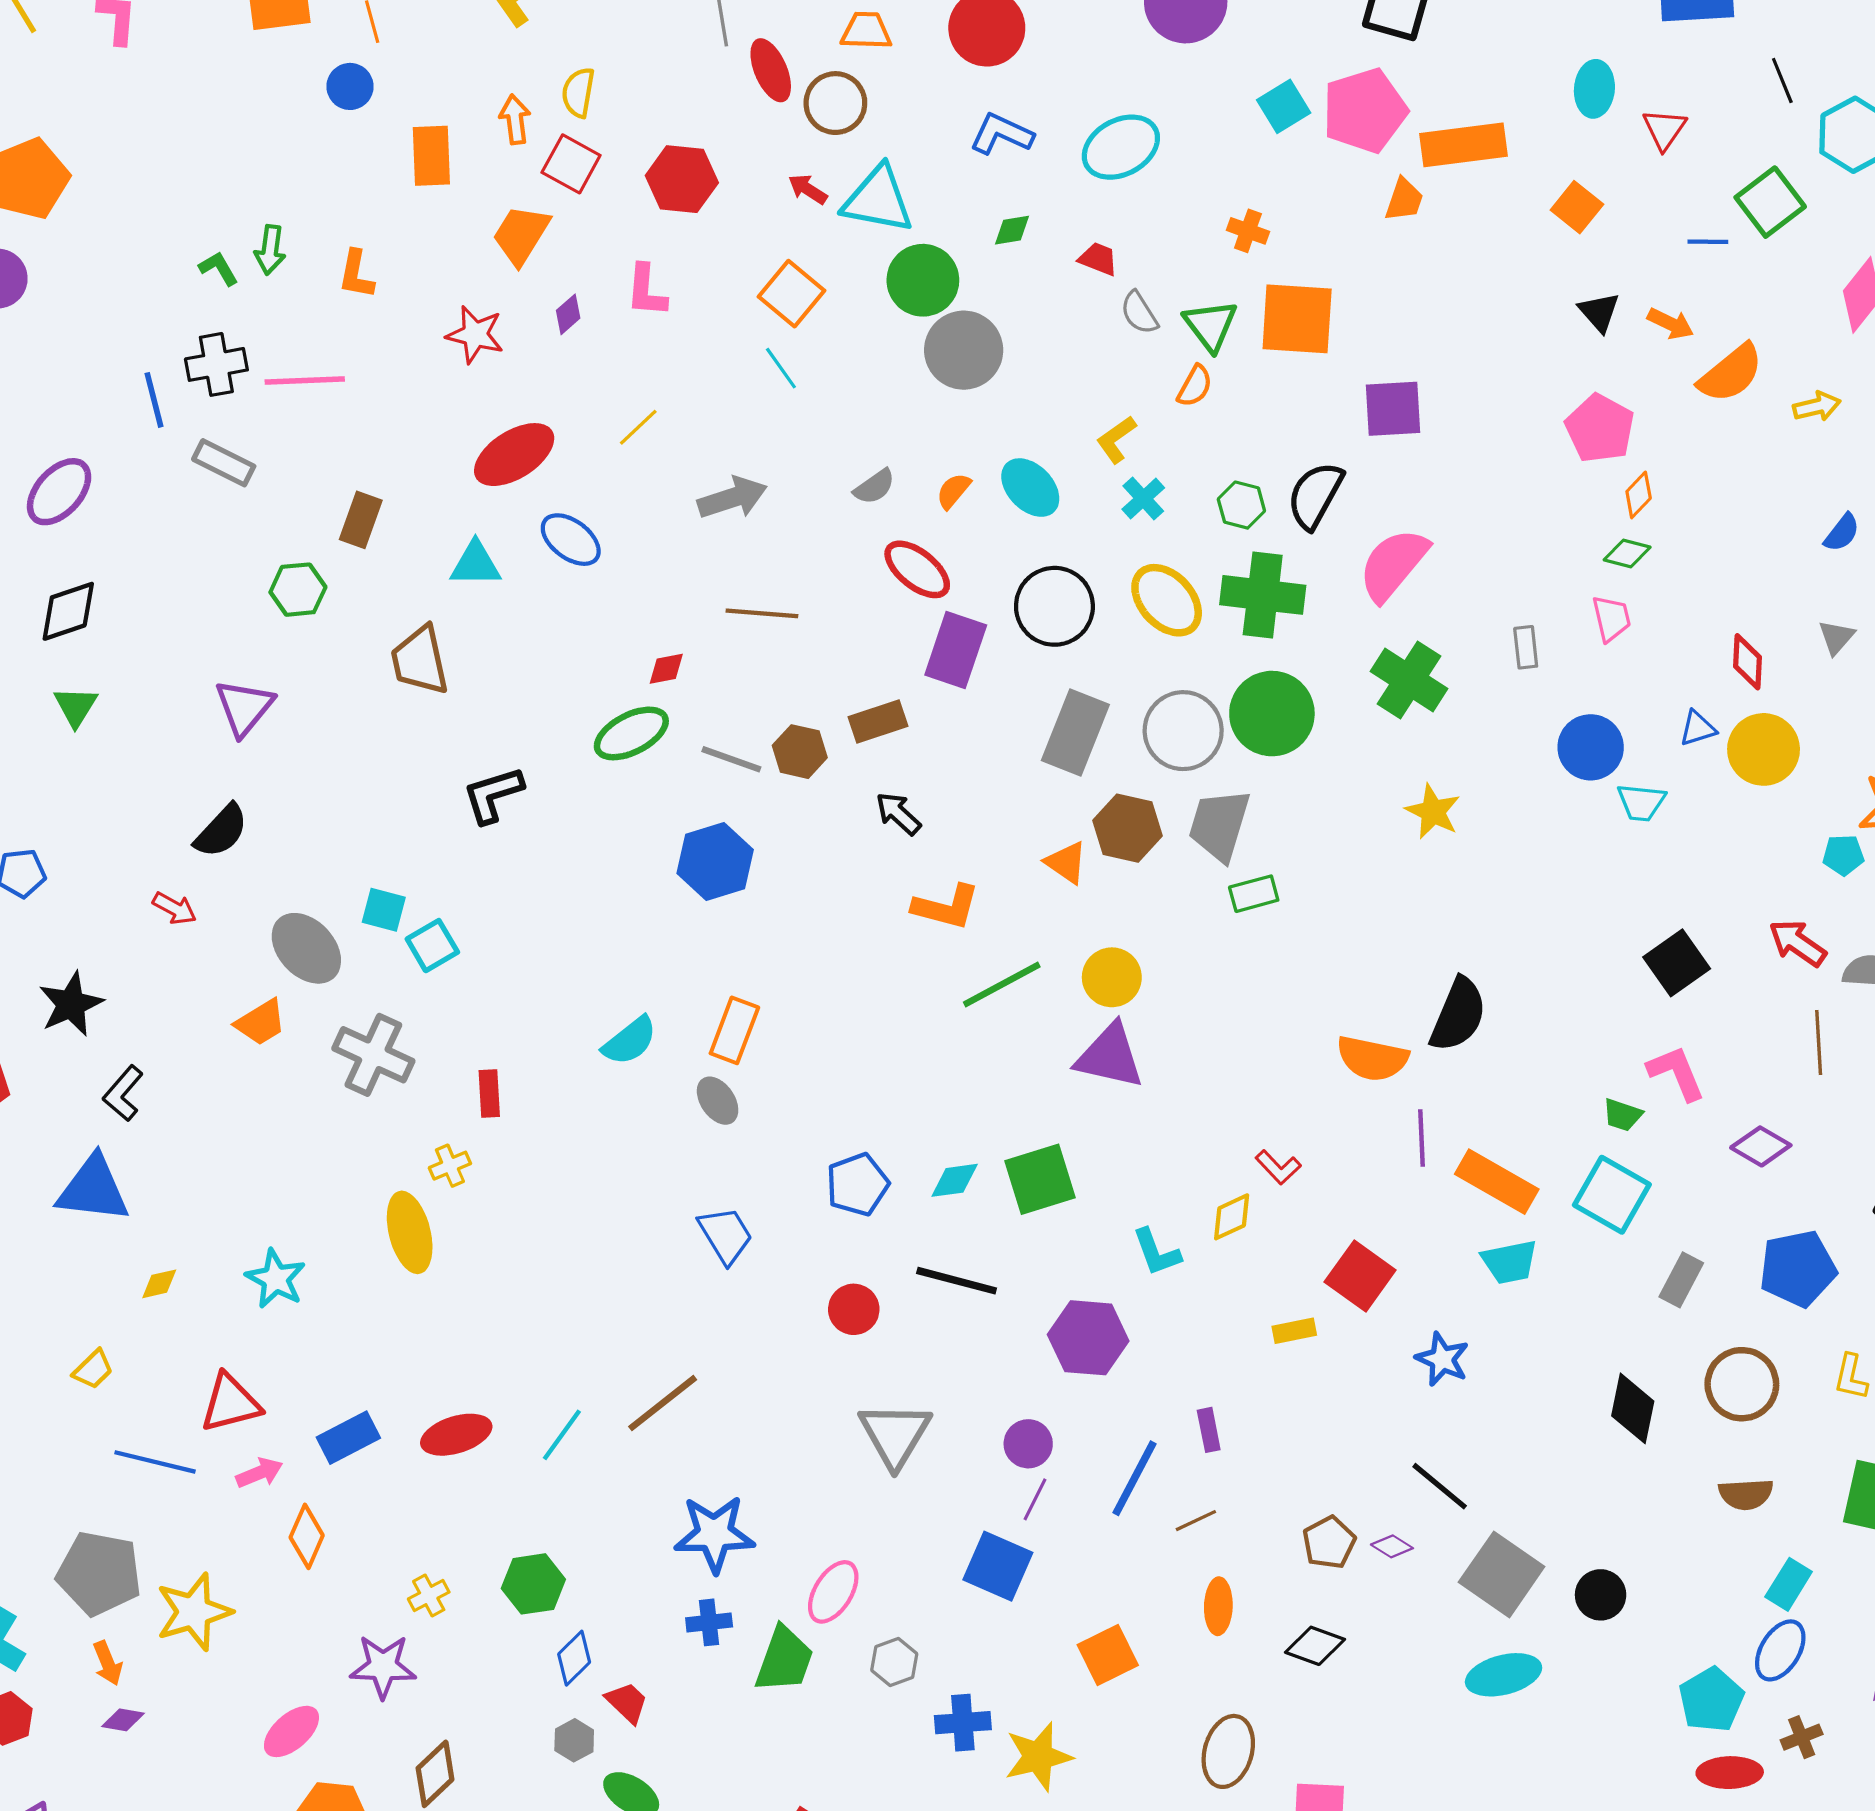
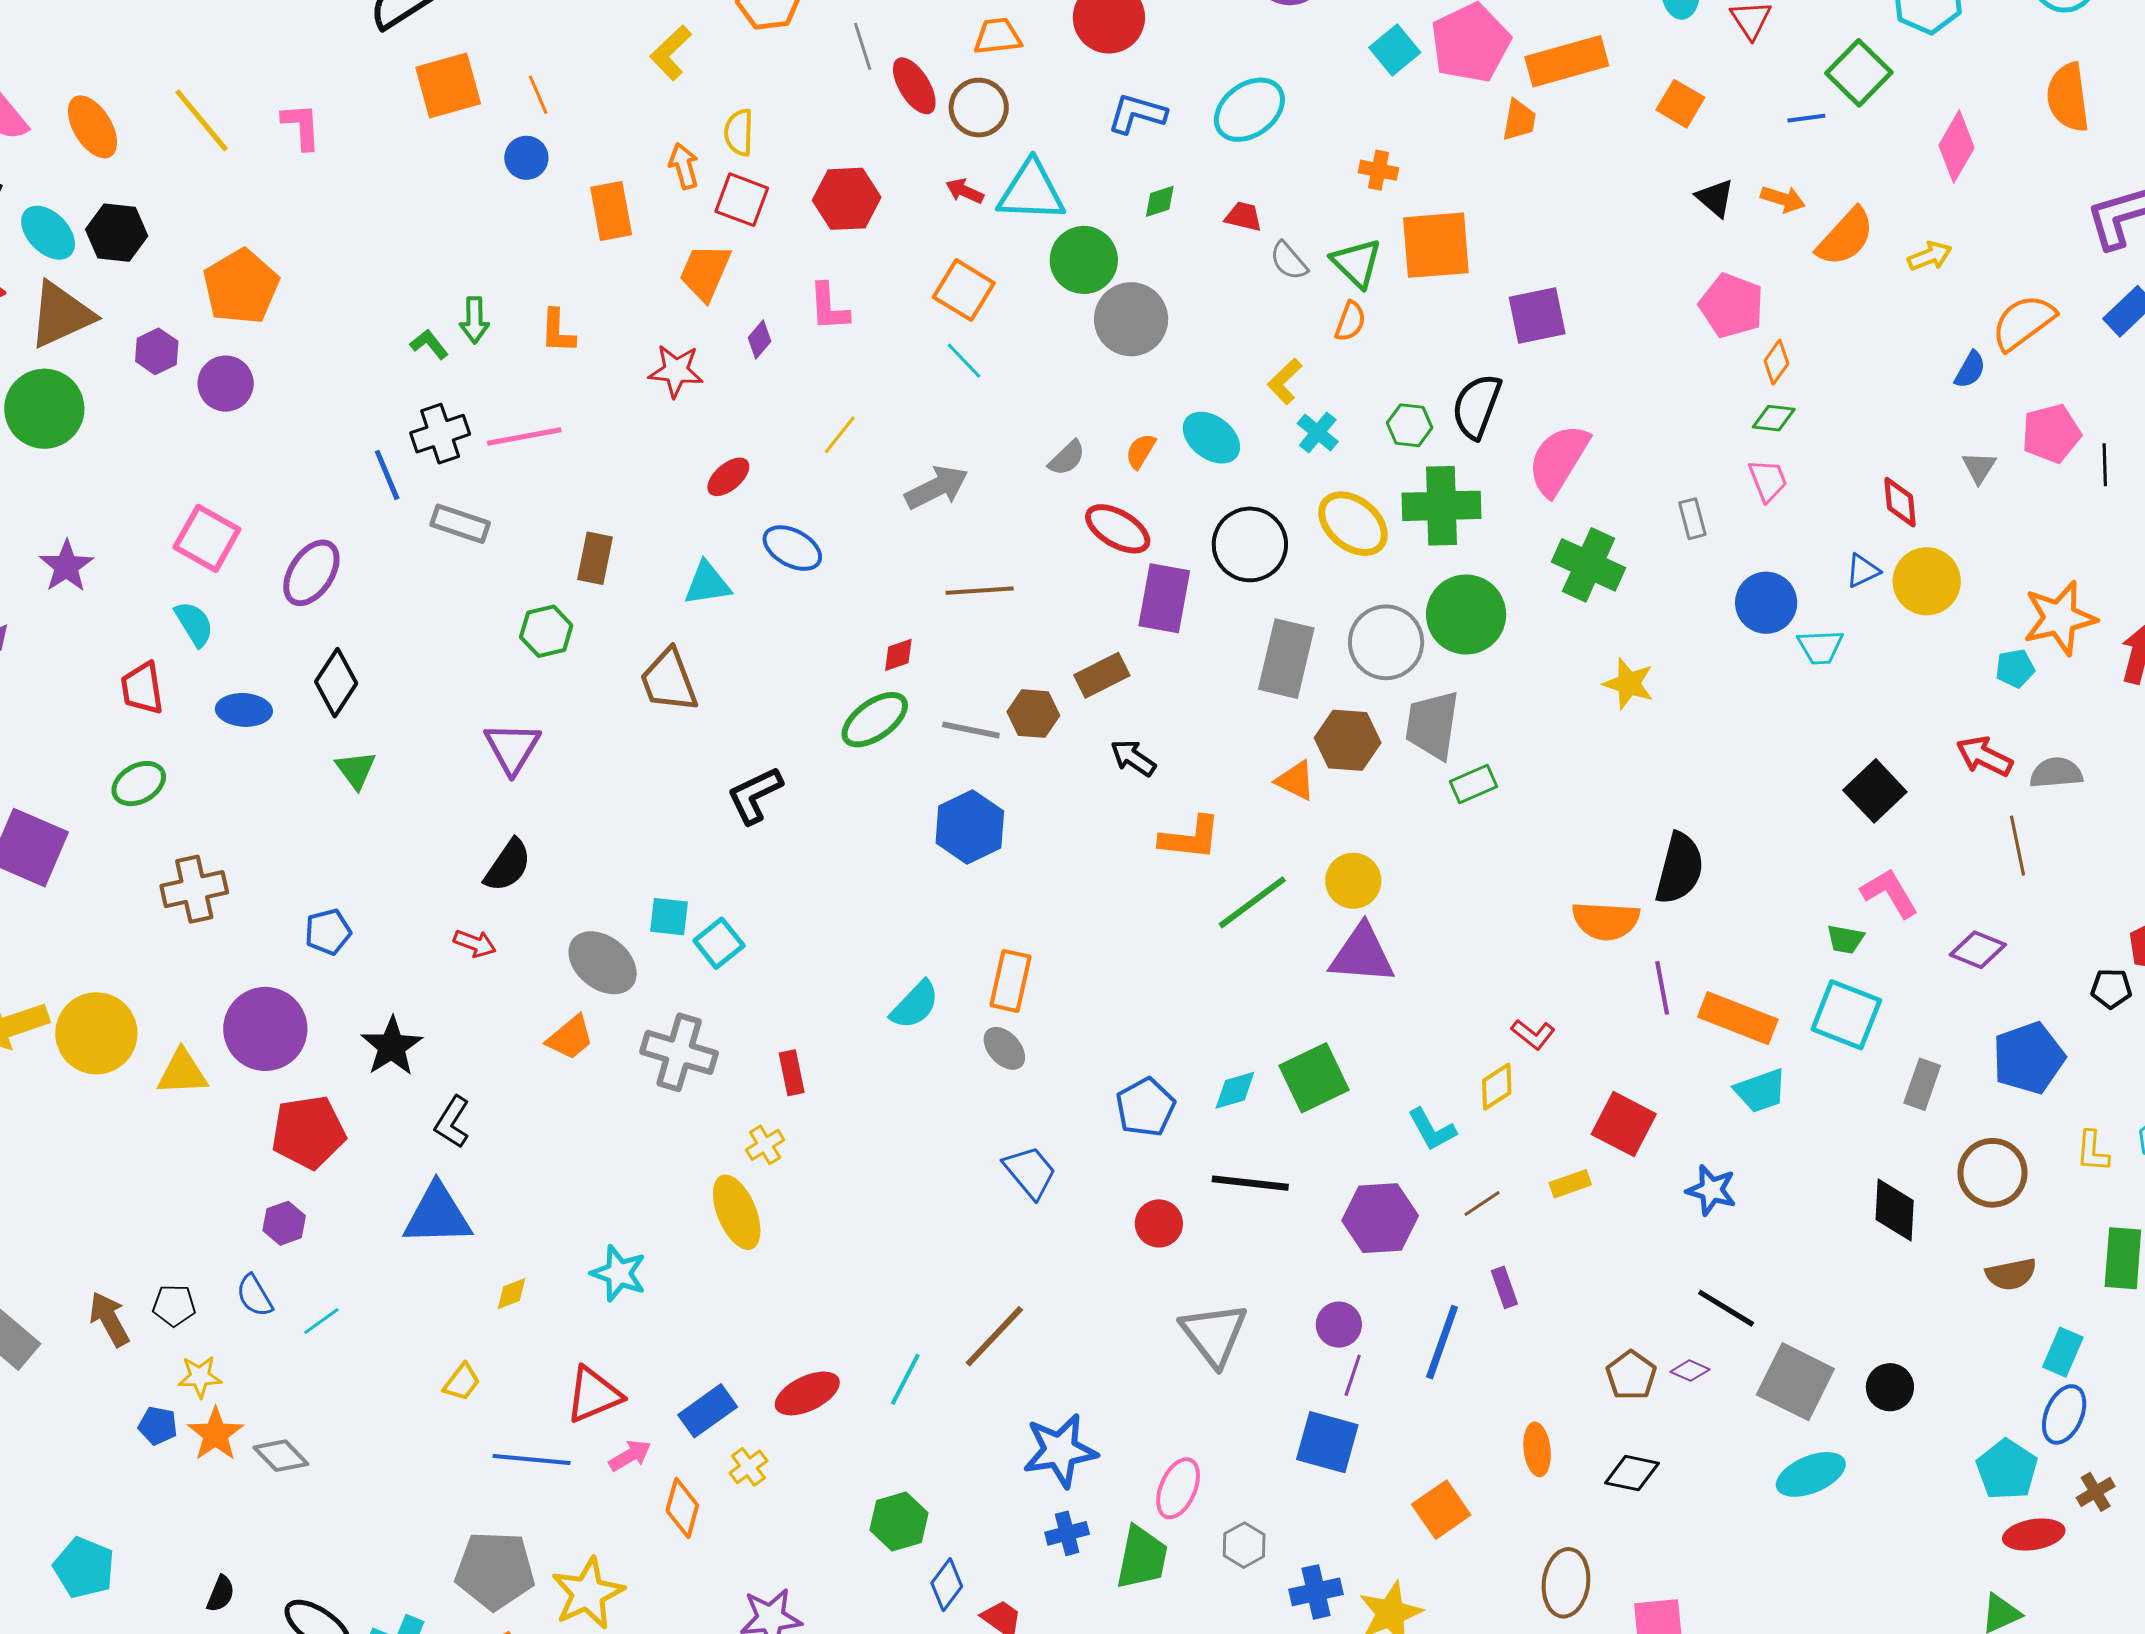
red ellipse: (514, 455) -> (728, 477), size x0.6
black diamond: (68, 611) -> (336, 683), turned -30
brown line: (1196, 1521) -> (1482, 1204), moved
yellow cross: (429, 1595) -> (748, 1467), moved

